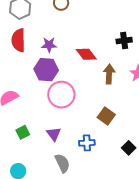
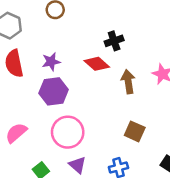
black cross: (124, 41) -> (114, 41), moved
pink circle: (61, 95) -> (68, 132), moved

